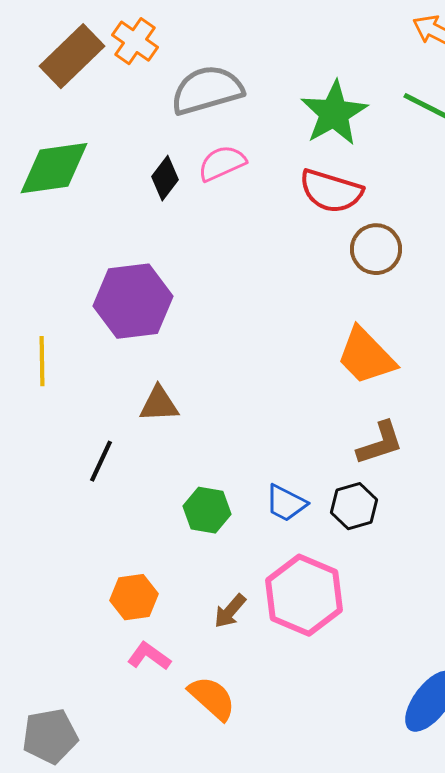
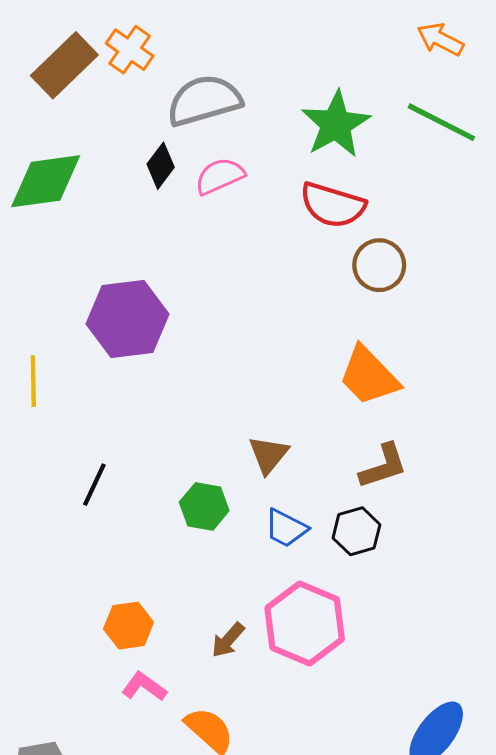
black diamond: (165, 178) -> (161, 166), moved
brown triangle: (159, 404) -> (268, 455), moved, turned -48
green hexagon: (207, 510) -> (204, 506), moved

